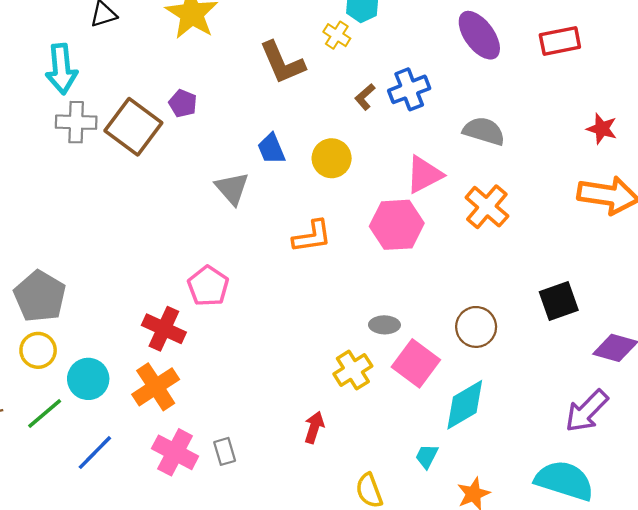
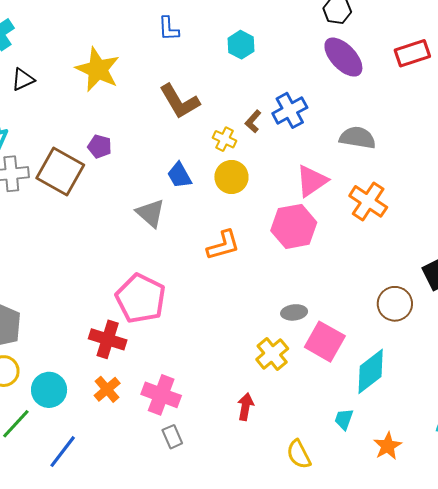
yellow cross: (337, 35) -> (225, 139), moved
pink pentagon: (208, 286) -> (141, 298), size x1.4
brown circle: (476, 327) -> (395, 304), moved
orange cross: (156, 387) -> (107, 389), size x0.7
pink cross: (175, 452) -> (161, 395), moved

